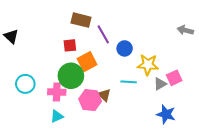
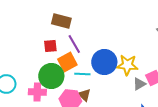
purple line: (103, 34) -> (74, 44), moved
blue circle: (125, 48) -> (104, 62), moved, size x1.6
cyan line: (129, 82) -> (82, 74), moved

